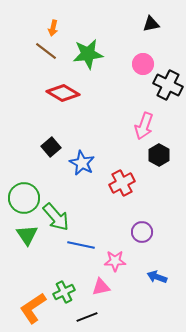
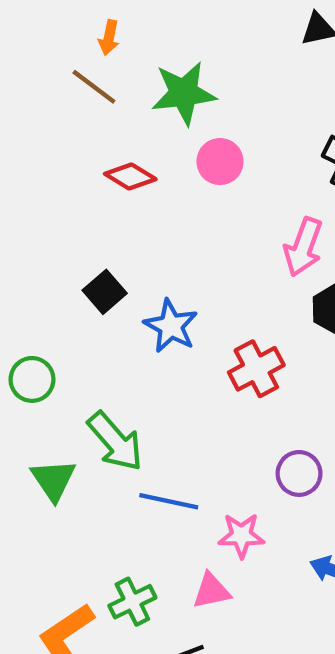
pink circle: (143, 64) -> (220, 162), moved
red diamond: (63, 93) -> (130, 176), size x0.7
green circle: (24, 198) -> (32, 379), moved, size x0.7

